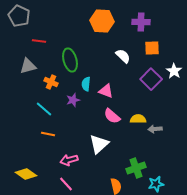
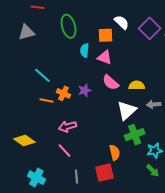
orange square: (152, 48) -> (106, 35), moved
purple square: (151, 79) -> (150, 28), moved
orange cross: (51, 82) -> (64, 93), moved
purple star: (73, 100) -> (85, 90), moved
gray arrow: (155, 129) -> (154, 104), moved
white triangle: (99, 144) -> (127, 110), moved

